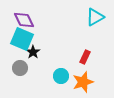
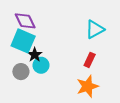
cyan triangle: (95, 17) -> (95, 29), moved
cyan circle: (61, 76) -> (41, 65), moved

